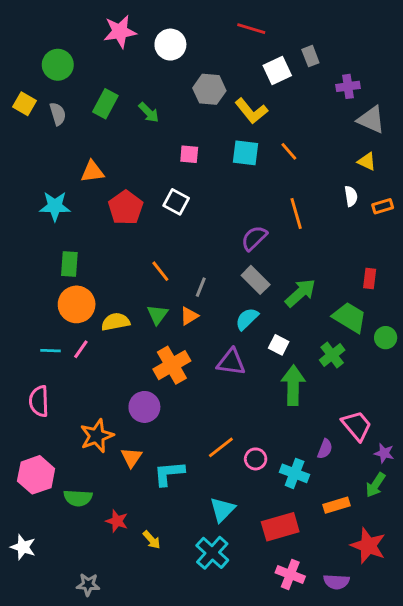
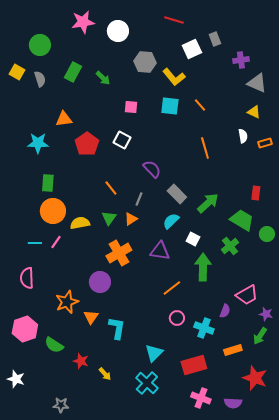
purple semicircle: (254, 238) -> (152, 169), moved, turned 90
pink trapezoid: (357, 426) -> (247, 295), turned 100
orange line: (221, 447) -> (172, 288), moved
cyan L-shape: (169, 473) -> (117, 328), turned 105
green semicircle: (78, 498) -> (54, 345), turned 30

